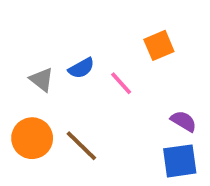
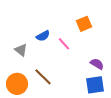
gray triangle: (42, 80) -> (21, 50), moved
orange circle: (32, 138) -> (17, 84), moved

